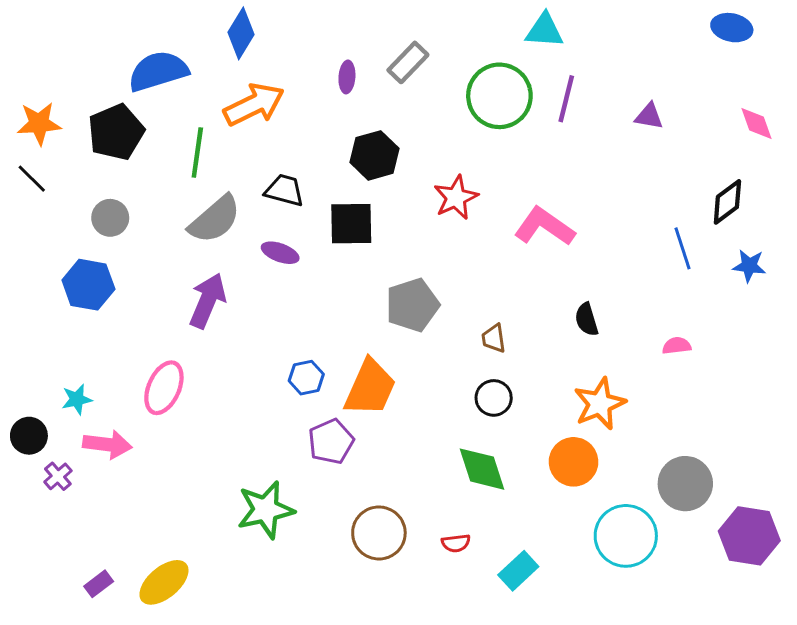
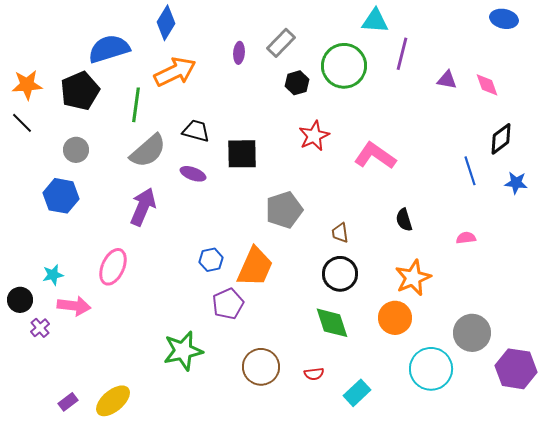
purple line: (566, 99) -> (402, 54), moved
pink diamond: (756, 123) -> (487, 85), moved
black hexagon: (375, 155) -> (297, 83), moved, size x0.7
black circle: (494, 398) -> (340, 274), size x1.4

